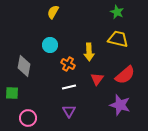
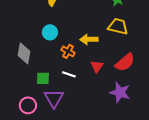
yellow arrow: (89, 52) -> (89, 39), turned 90
white line: (69, 87) -> (69, 74), turned 32
green square: (12, 93) -> (43, 78), moved
purple triangle: (69, 111) -> (54, 98), moved, size x1.5

